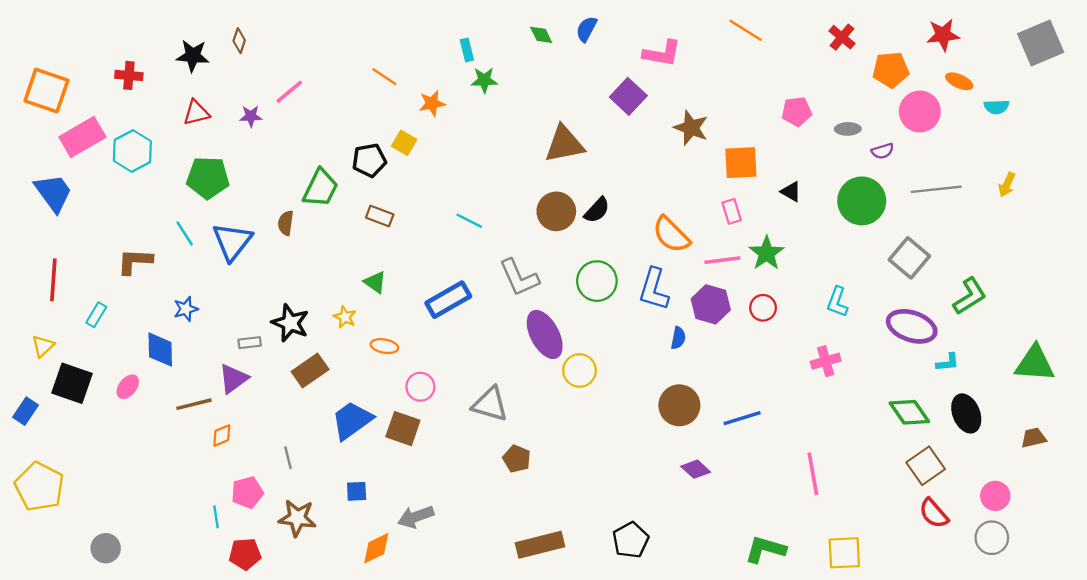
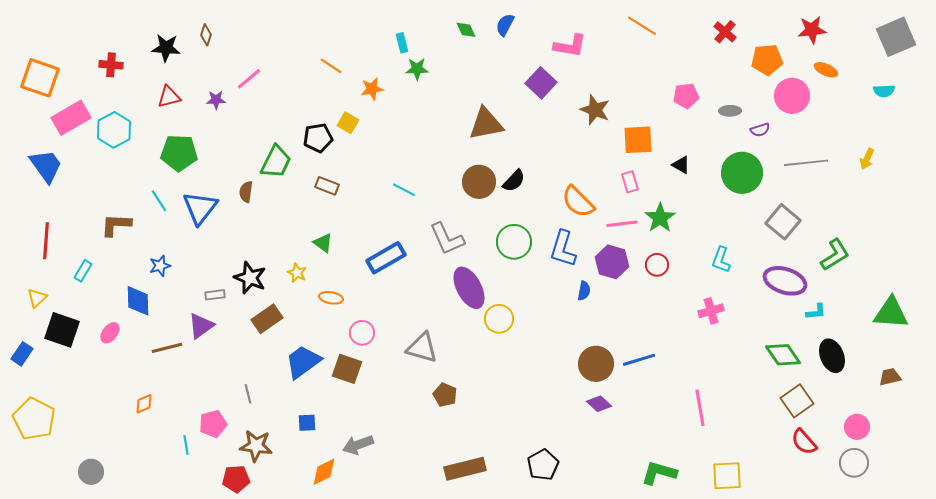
cyan semicircle: (996, 107) -> (884, 91), moved
brown circle: (679, 405) -> (596, 364), moved
orange diamond: (222, 436) -> (144, 404), moved
red pentagon: (245, 554) -> (236, 479), moved

